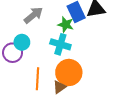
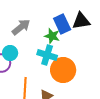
orange circle: (69, 72) -> (63, 70), moved

